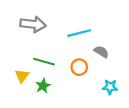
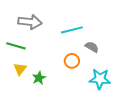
green line: (44, 62) -> (16, 46), moved
cyan star: (110, 87) -> (100, 79), size x1.5

